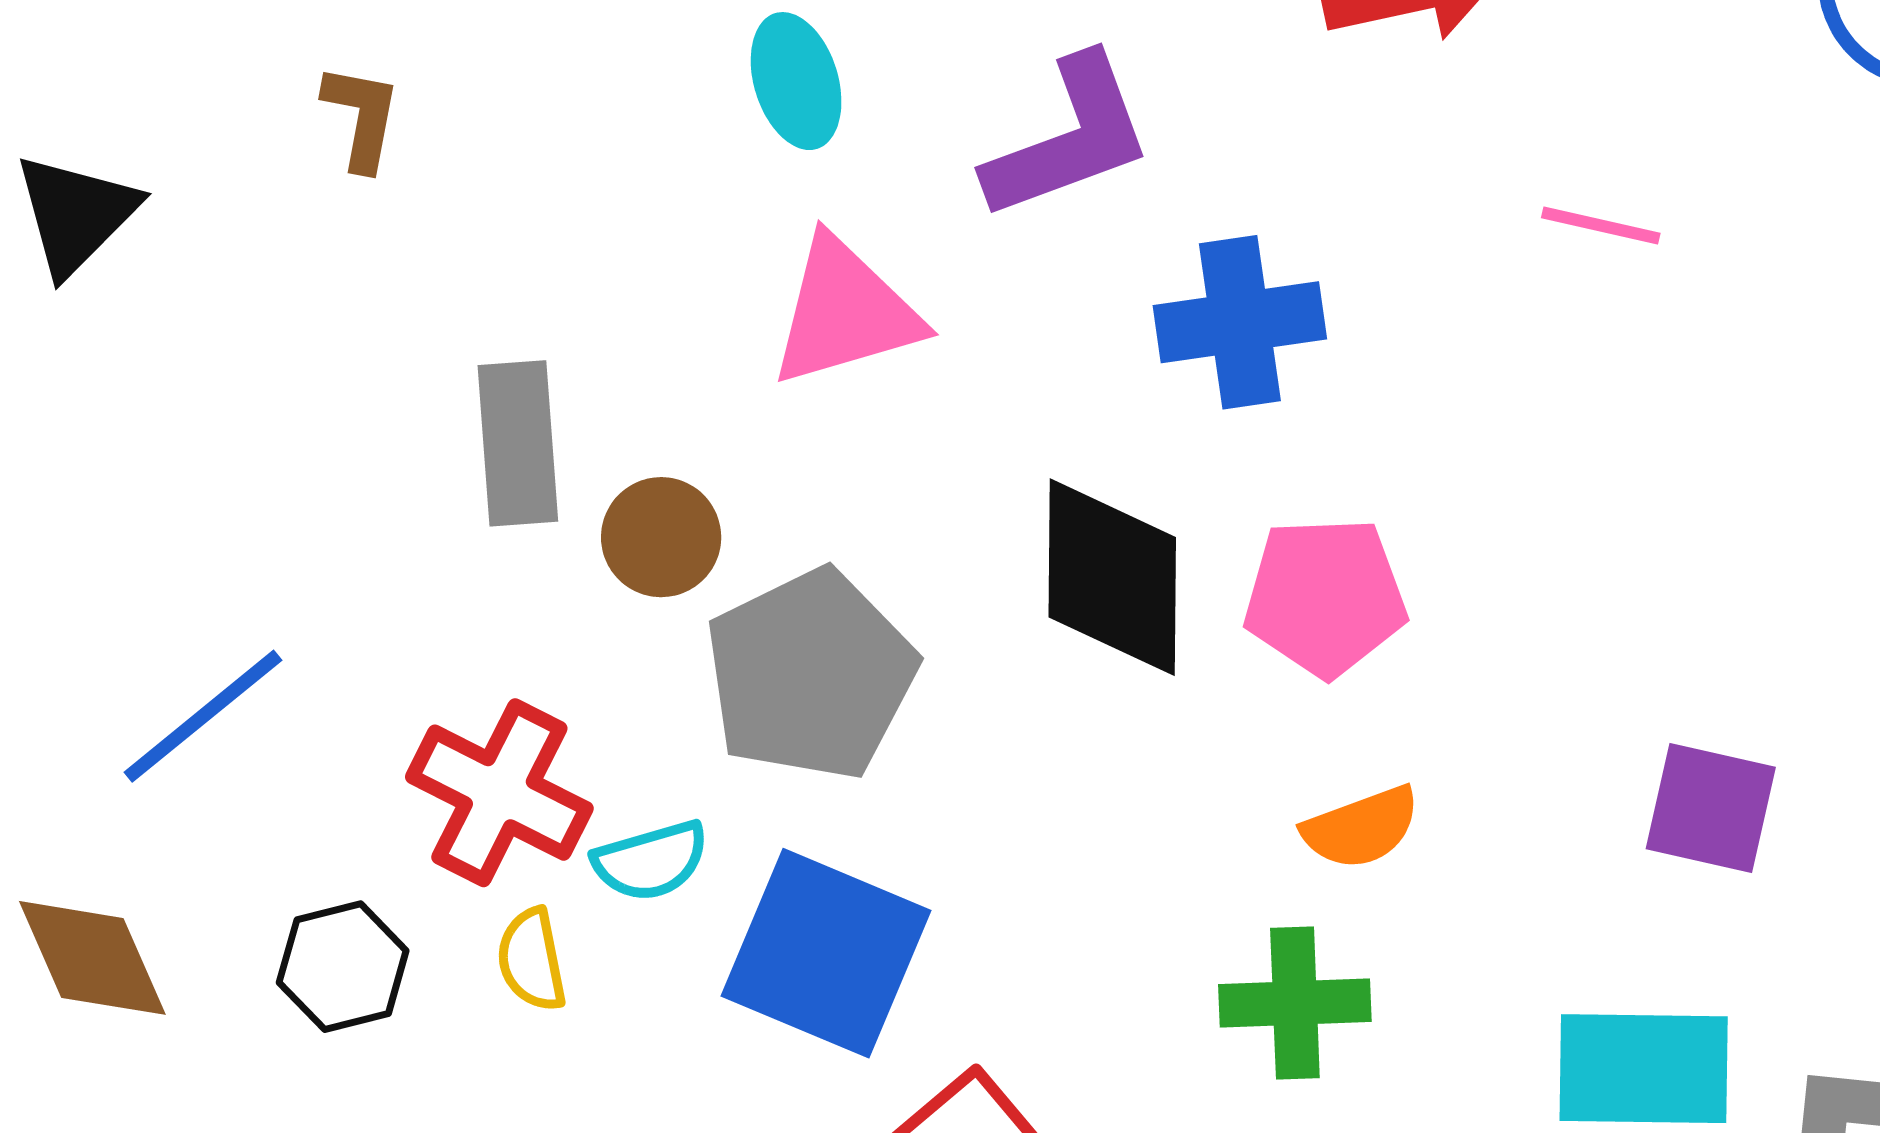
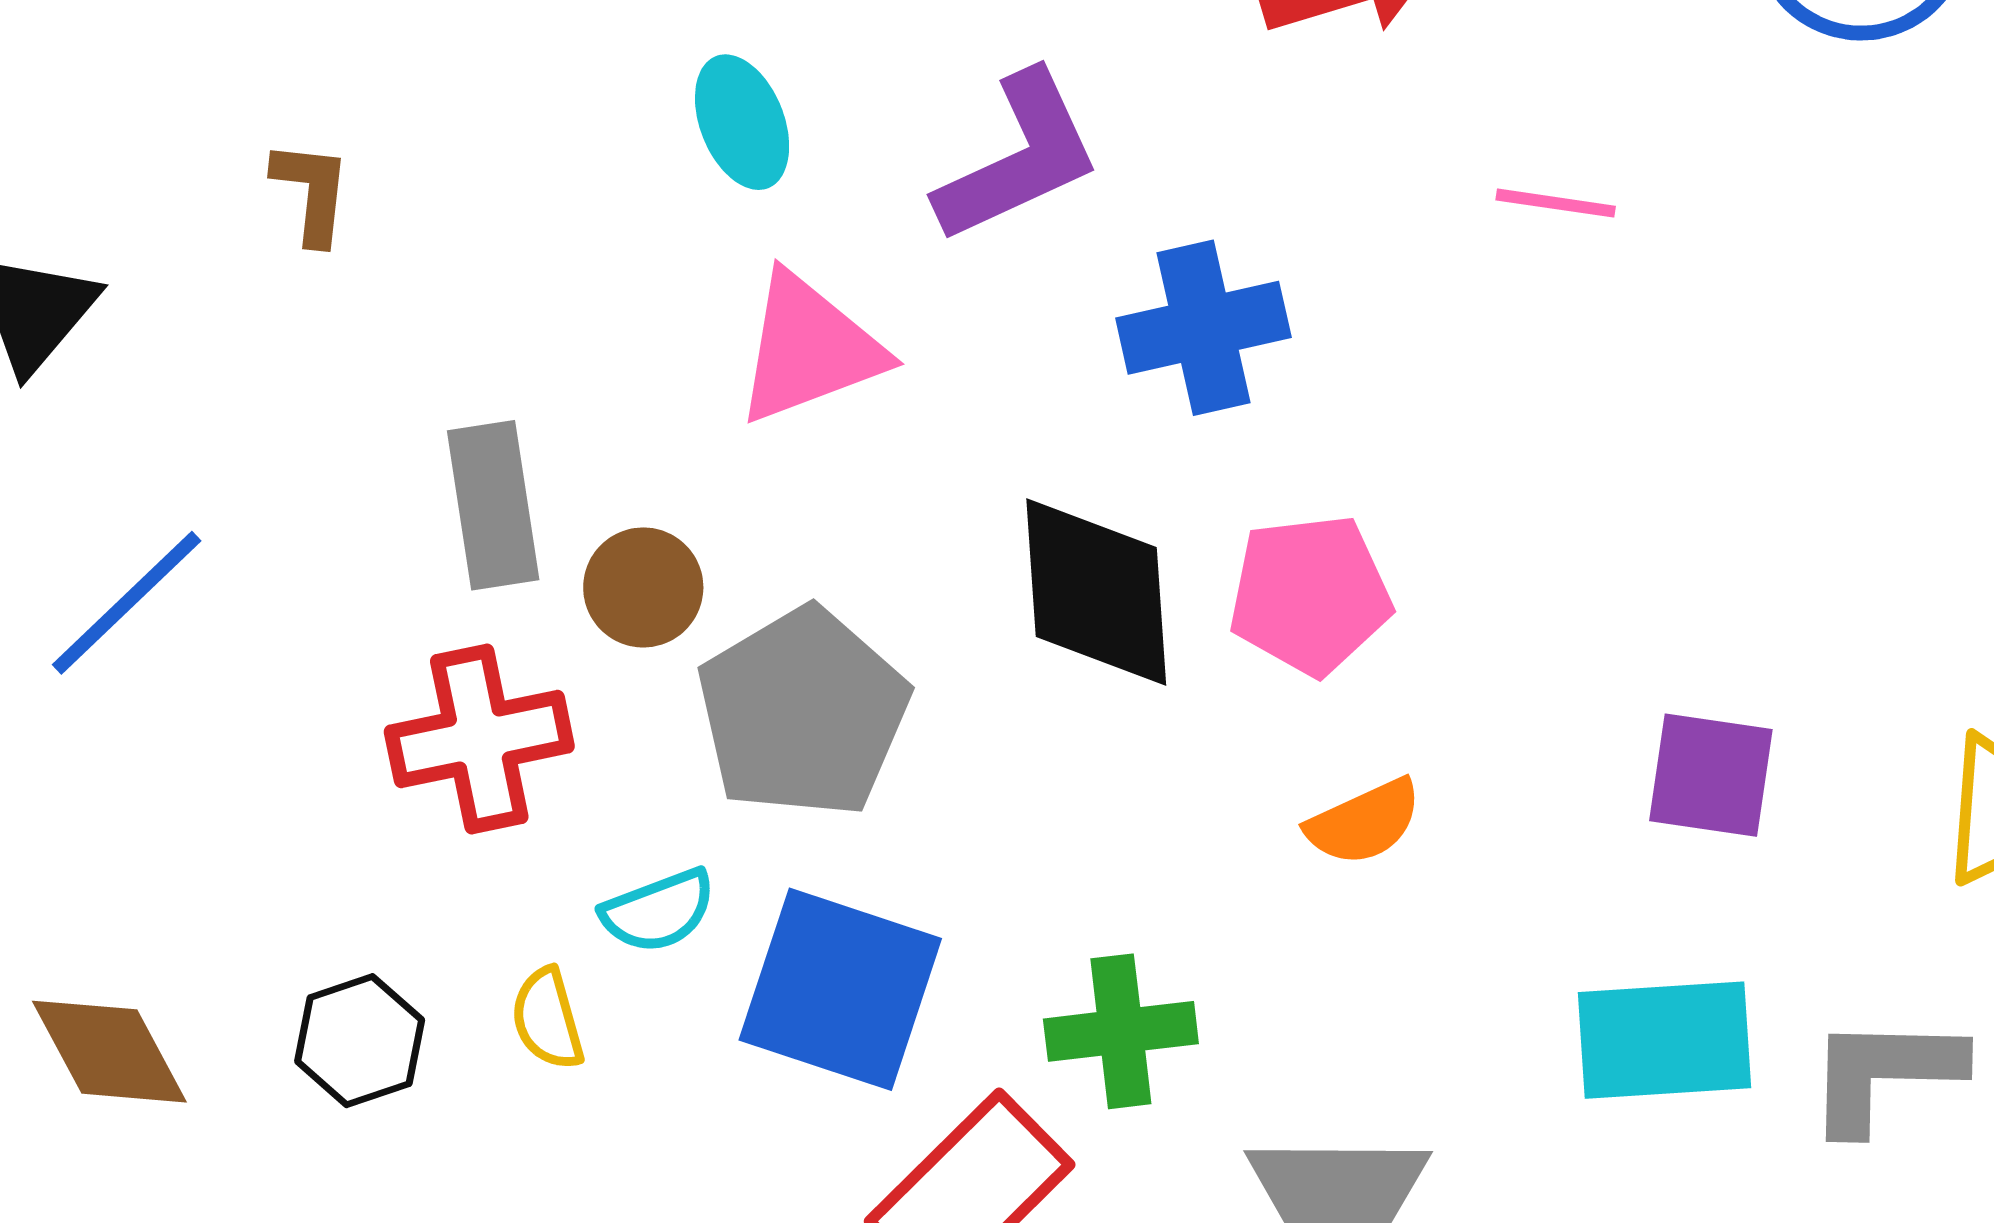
blue line: (203, 716) -> (127, 603), moved
red cross: (499, 793) -> (479, 739), moved, turned -34
green cross: (1295, 1003) -> (1121, 1031), moved

